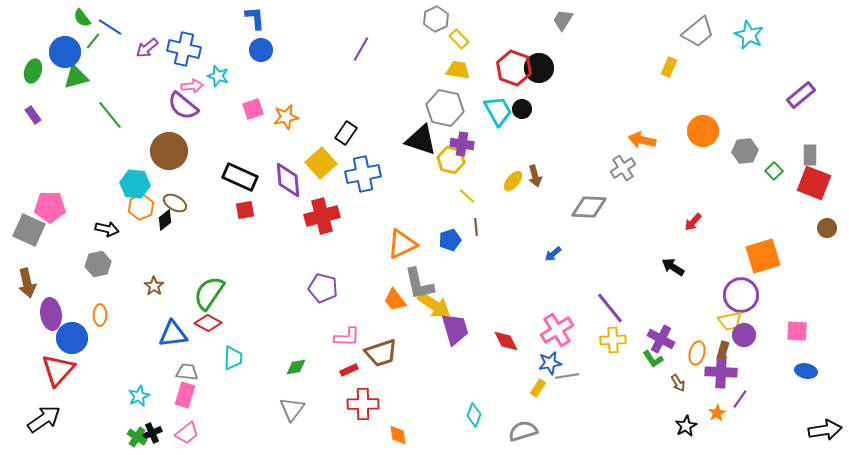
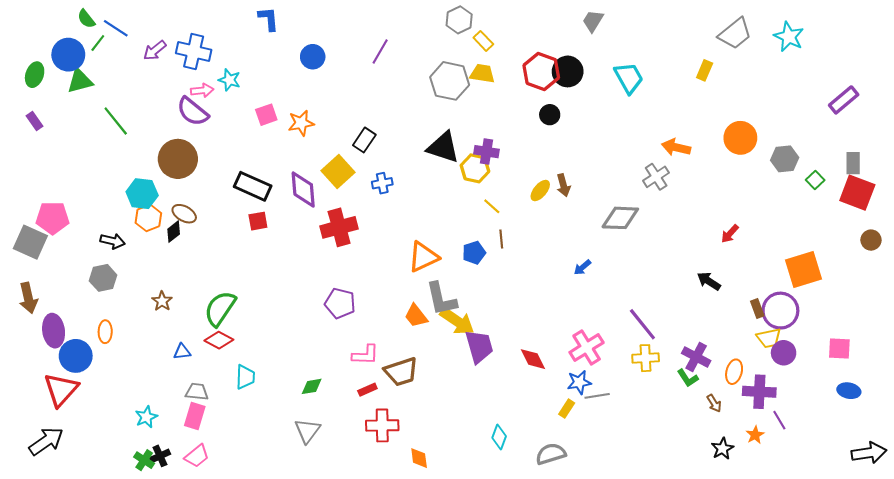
blue circle: (261, 50) -> (313, 57), moved
gray hexagon: (445, 108) -> (450, 81), moved
cyan trapezoid: (498, 111) -> (629, 78), moved
blue cross: (363, 174) -> (382, 183), size x0.6
blue triangle: (173, 334) -> (182, 352), size x0.6
brown rectangle: (723, 350) -> (757, 308), moved, turned -36
purple line: (740, 399) -> (779, 420), turned -66

